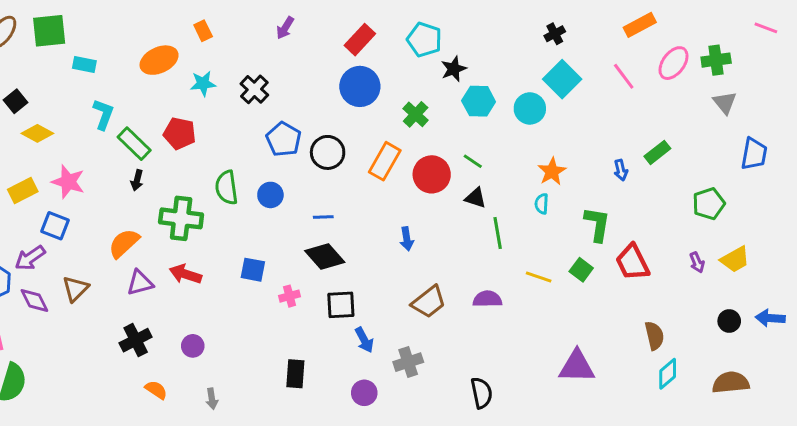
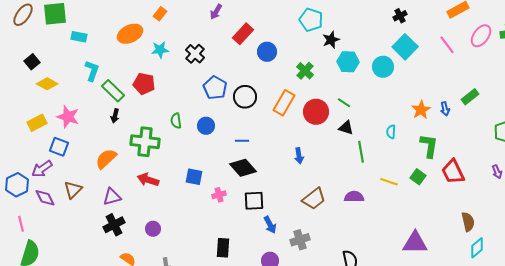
orange rectangle: (203, 31) -> (160, 14), turned 64
red rectangle: (360, 40) -> (243, 34), moved
blue circle: (360, 86) -> (267, 52), size x0.7
orange star: (552, 171) -> (421, 110), moved
green semicircle: (226, 188) -> (176, 121), size x0.7
purple triangle: (140, 283) -> (112, 197), moved

